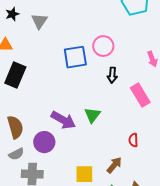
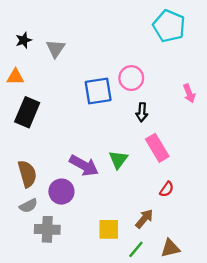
pink rectangle: (140, 95) -> (157, 148), moved
red semicircle: (133, 140) -> (167, 189), turned -144

